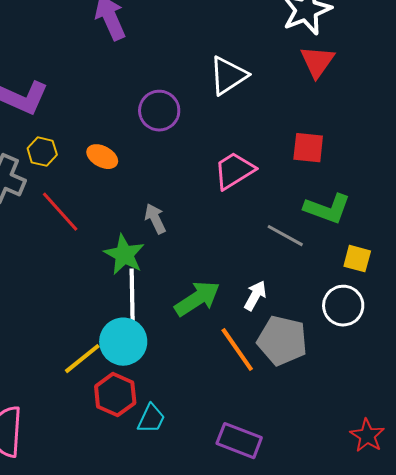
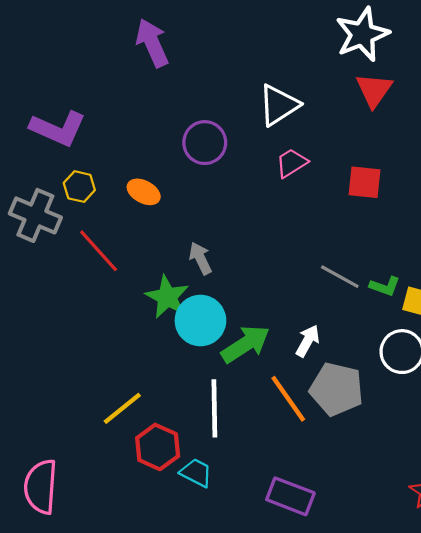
pink trapezoid: (234, 171) -> (292, 163), moved, size x0.7
green L-shape: (327, 209) -> (385, 286), moved, size x0.6
white line: (132, 296) -> (214, 408), moved
cyan circle: (123, 342) -> (200, 321), moved
cyan trapezoid: (151, 419) -> (196, 473), turned -88

